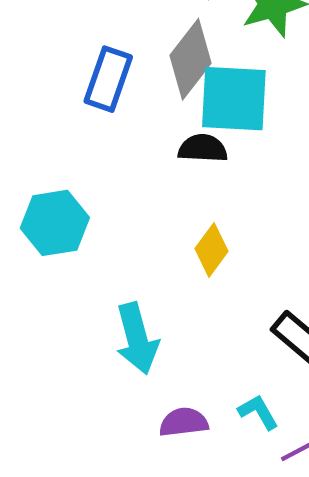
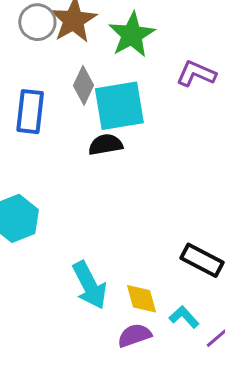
gray diamond: (190, 59) -> (83, 85), size x0.7
yellow diamond: (212, 250) -> (142, 299), moved, turned -39

